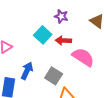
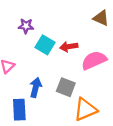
purple star: (61, 16) -> (26, 26), moved
pink semicircle: (83, 57) -> (94, 60), turned -45

